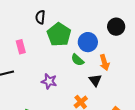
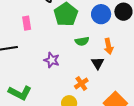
blue circle: (88, 42) -> (101, 14), moved
green semicircle: (77, 60) -> (82, 41), turned -56

